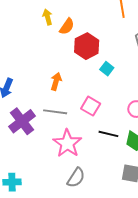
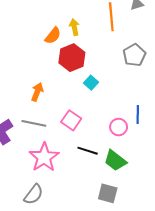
yellow arrow: (47, 17) -> (74, 27), moved
gray semicircle: (76, 178) -> (34, 194), moved

